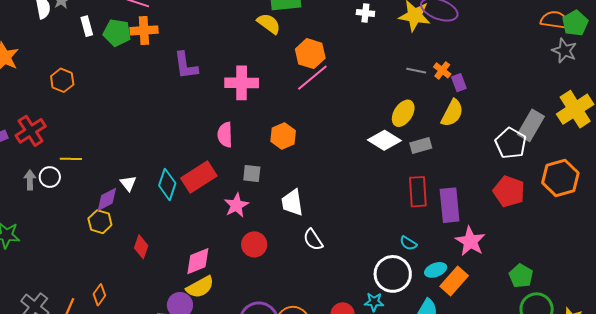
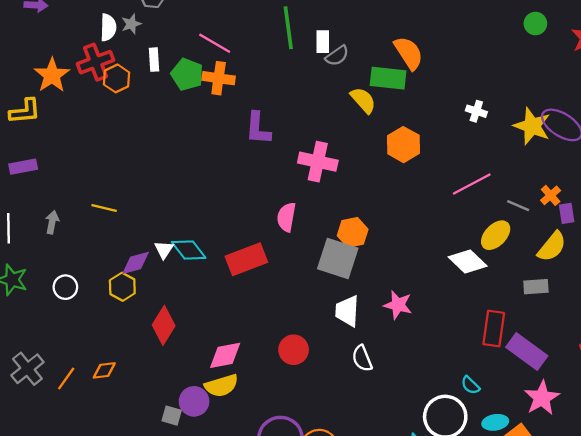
gray line: (416, 71) -> (518, 206), moved
pink line: (312, 78) -> (472, 184), moved
orange hexagon: (62, 80) -> (117, 78), moved
red cross: (31, 131) -> (96, 62), moved
gray rectangle: (421, 146) -> (536, 287), moved
gray square: (252, 173) -> (338, 258), moved, size x1.8
white circle: (50, 177) -> (65, 287), moved
cyan diamond: (167, 184) -> (189, 250), moved, turned -68
pink star: (236, 205) -> (398, 305), moved, turned 30
purple rectangle: (450, 205) -> (527, 352), turned -60
red diamond: (141, 247) -> (164, 325), size x1.4
orange diamond: (99, 295) -> (104, 370), turned 35

